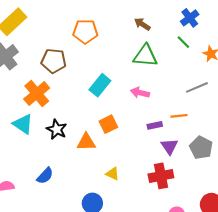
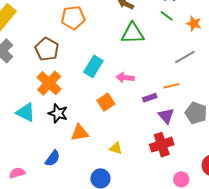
brown pentagon: (54, 61) -> (47, 49), turned 30
pink arrow: (140, 93) -> (125, 78), moved
orange cross: (37, 94) -> (49, 83), moved
orange triangle: (86, 142) -> (80, 133), moved

